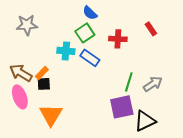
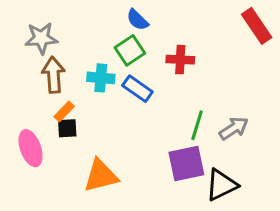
red rectangle: (151, 29) -> (257, 26), moved, size x1.6
brown arrow: (21, 73) -> (53, 75), moved, turned 55
orange triangle: (51, 115) -> (101, 176), moved, turned 45

